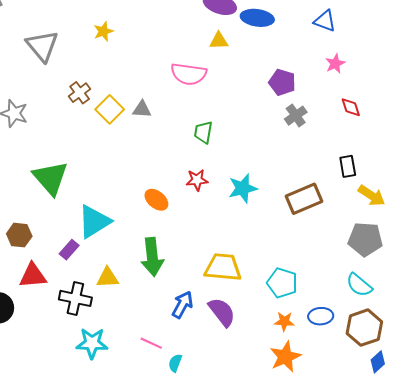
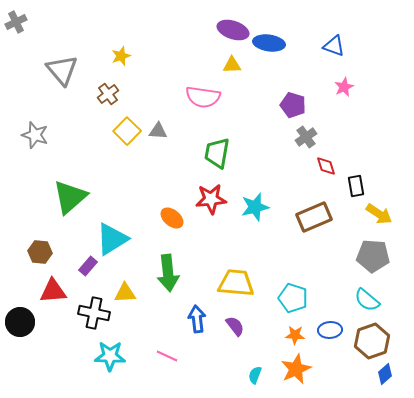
brown cross: (80, 93) -> (108, 94), moved
red diamond: (351, 107) -> (326, 166), moved
green trapezoid: (203, 132) -> (217, 153), size x1.4
green triangle: (50, 178) -> (70, 197), turned 30
red star: (197, 180) -> (211, 199), size x1.4
blue arrow: (182, 305) -> (197, 319), turned -36
purple semicircle: (222, 312) -> (235, 326), size x0.7
cyan semicircle: (175, 363) -> (255, 375), moved

